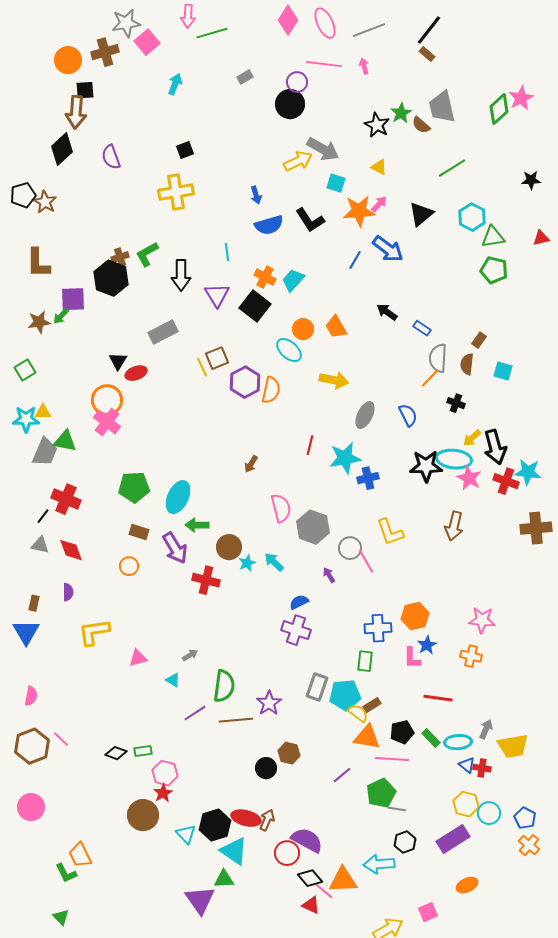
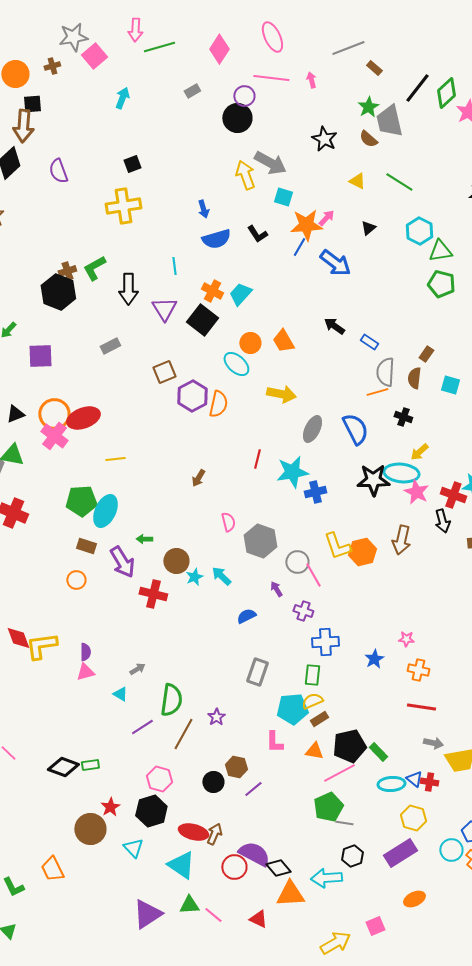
pink diamond: (288, 20) -> (219, 49), moved
gray line: (369, 30) -> (348, 48), moved
black line: (429, 30) -> (417, 88), moved
brown cross: (105, 52) -> (52, 66), size x0.6
green diamond: (499, 109) -> (446, 93), moved
green star: (401, 113) -> (368, 107), moved
yellow arrow: (298, 161) -> (245, 175), turned -84
yellow triangle: (379, 167) -> (357, 181), moved
green line: (452, 168) -> (399, 182), turned 64
black triangle: (421, 214) -> (368, 228), size x0.6
black L-shape: (310, 220) -> (257, 234), size x0.7
blue line: (355, 260) -> (299, 247), moved
purple square: (73, 299) -> (40, 356), moved
gray rectangle: (163, 332) -> (110, 346), size x0.7
black triangle: (118, 361) -> (15, 414), moved, turned 36
yellow line: (202, 367) -> (115, 459), moved, turned -72
red ellipse: (136, 373) -> (83, 418), moved, size x1.5
orange line: (430, 378) -> (377, 392), turned 30
blue semicircle: (408, 415) -> (355, 429), size x1.4
black arrow: (495, 447) -> (442, 521), moved, size x0.7
cyan ellipse: (178, 497) -> (105, 511), moved
pink semicircle: (281, 508) -> (228, 522), size x0.7
green arrow: (197, 525) -> (144, 539), size x0.7
red diamond: (71, 550) -> (18, 638), moved
purple semicircle: (68, 592) -> (85, 652), moved
orange hexagon: (415, 616) -> (362, 552), moved
pink star: (482, 620) -> (406, 639), moved, size x0.6
purple cross: (296, 630) -> (303, 611), moved, size x0.7
pink L-shape: (412, 658) -> (274, 742), moved
gray rectangle: (317, 687) -> (257, 672), moved
red line: (438, 698) -> (421, 707), moved
purple star: (269, 703) -> (216, 717), size x0.7
yellow semicircle: (358, 713) -> (312, 701), moved, turned -60
brown line: (236, 720) -> (183, 734), turned -56
gray arrow: (486, 729) -> (433, 743), turned 78
black pentagon: (402, 732) -> (349, 746), size x1.4
orange triangle: (367, 737) -> (314, 751), size x0.7
cyan ellipse: (458, 742) -> (391, 784), moved
black diamond: (116, 753) -> (63, 767), size x1.4
pink line: (392, 759) -> (339, 773), turned -32
pink hexagon: (165, 773) -> (159, 779), moved
purple line: (342, 775) -> (253, 789), moved
cyan circle: (489, 813) -> (451, 850), moved
black hexagon: (215, 825) -> (151, 811), moved
orange trapezoid: (80, 855) -> (52, 869), moved
black diamond: (310, 878) -> (278, 868), moved
green triangle: (224, 879) -> (189, 905), moved
pink line: (324, 891) -> (213, 915), moved
purple triangle: (200, 900) -> (147, 914), turned 32

